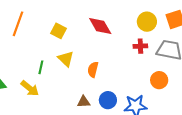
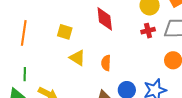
red diamond: (100, 26) -> (105, 19), turned 35
green line: (41, 67) -> (25, 74), moved

